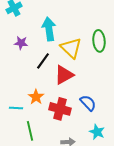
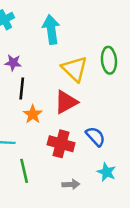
cyan arrow: (49, 29) -> (51, 29), moved
black line: (43, 61) -> (22, 88), moved, turned -30
orange star: (36, 97) -> (33, 114), moved

